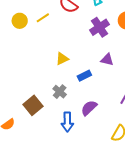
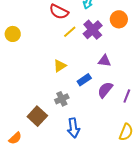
yellow line: (43, 18) -> (70, 32), moved
gray cross: (60, 92) -> (62, 99), turned 32
purple semicircle: (89, 108) -> (105, 90), moved

